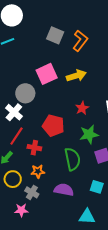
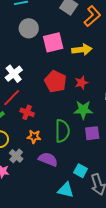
gray circle: (25, 93) -> (29, 28), moved
red pentagon: (53, 126) -> (55, 82), moved
orange star: (38, 171) -> (34, 137), moved
cyan square: (97, 187) -> (81, 171), moved

